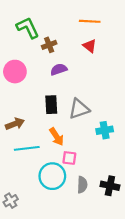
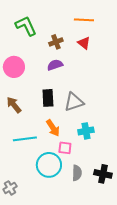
brown cross: (49, 45) -> (56, 42), moved
brown arrow: (15, 124) -> (14, 105), moved, turned -108
cyan cross: (105, 130) -> (86, 131), moved

